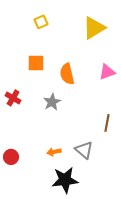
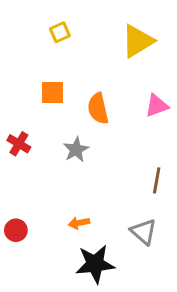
gray triangle: (84, 150) -> (143, 232), moved

